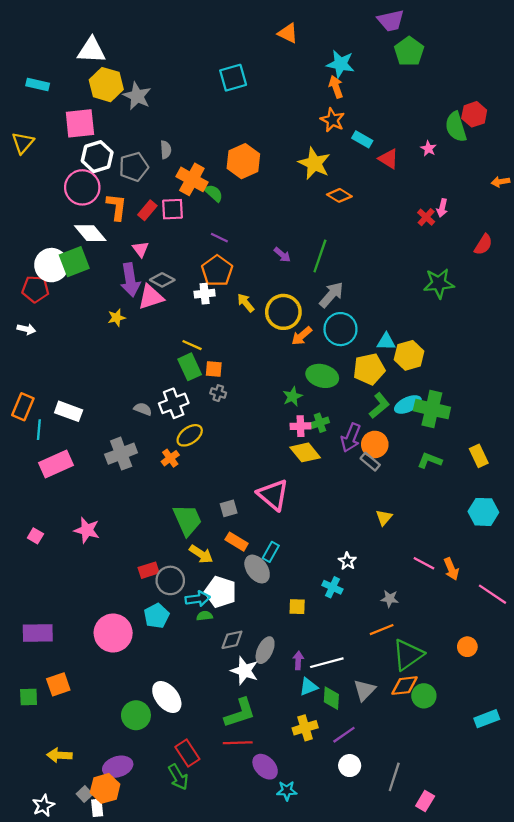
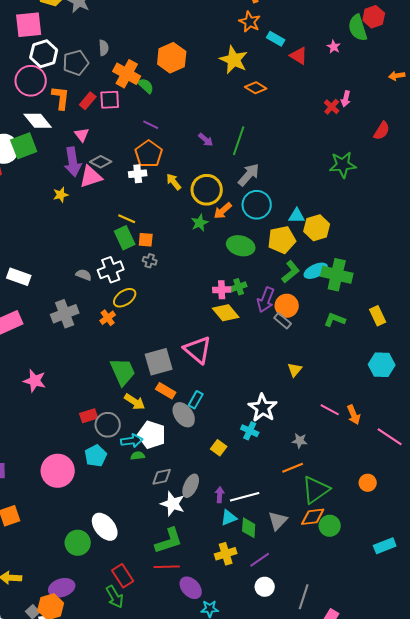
green star: (293, 396) -> (200, 223), moved
gray square: (229, 508) -> (159, 362), size x1.8
white star: (347, 561) -> (263, 408), size x1.8
yellow square: (297, 607) -> (219, 448), turned 35

